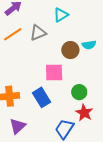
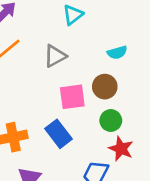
gray triangle: (38, 33) -> (55, 56), moved
brown circle: (70, 50) -> (105, 87), moved

